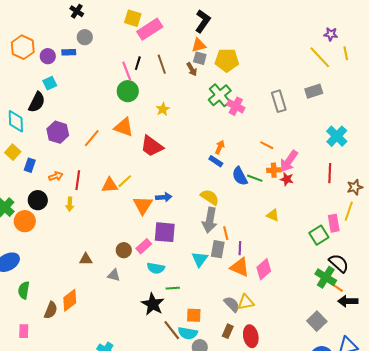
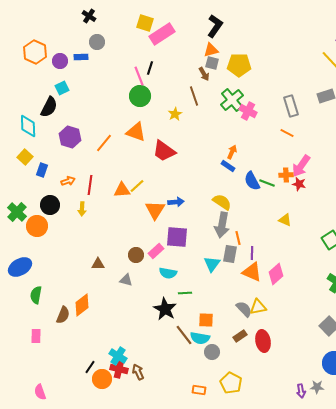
brown line: (162, 64) -> (194, 96), moved
orange line: (267, 145) -> (287, 133), moved
brown rectangle: (228, 331) -> (240, 336), turned 32

